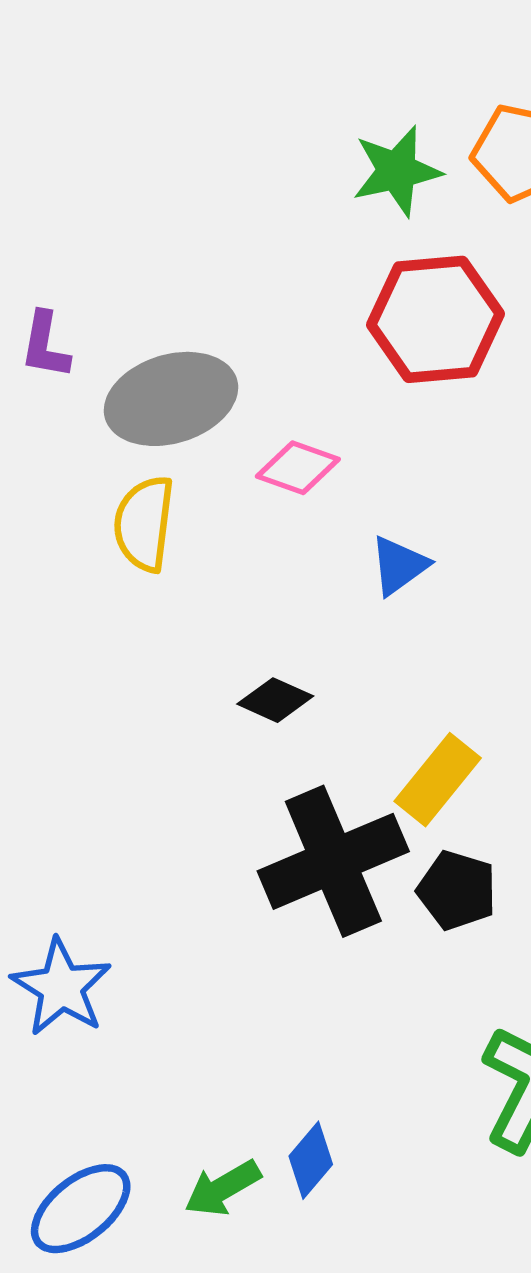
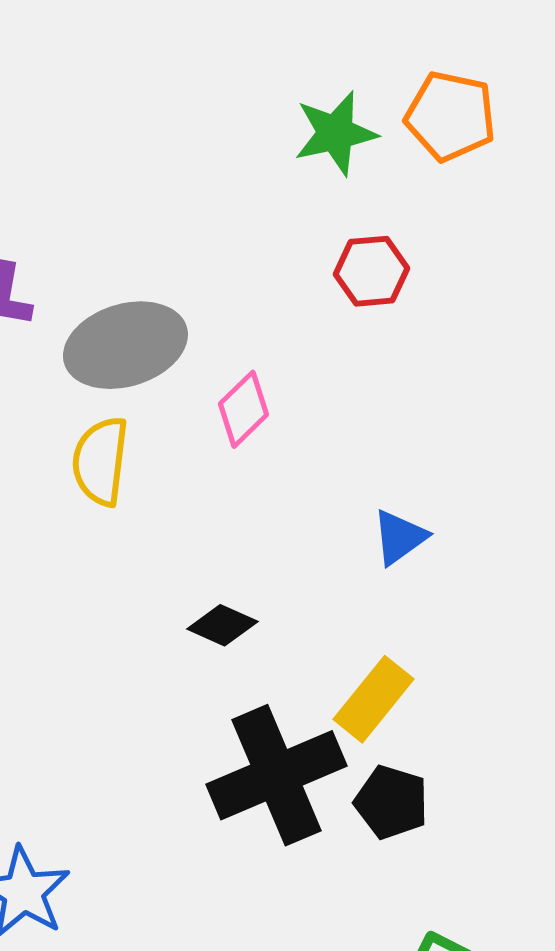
red hexagon: (435, 319) -> (371, 271), size x0.6
pink diamond: (298, 468) -> (243, 409), turned -64
blue triangle: (399, 566) -> (399, 537), moved

